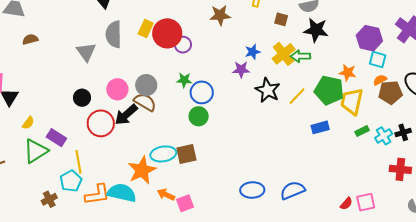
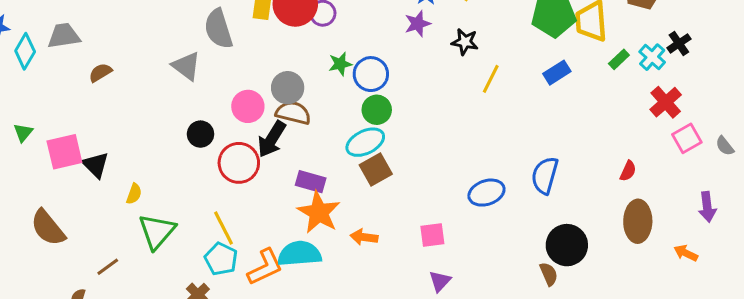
black star: (268, 90) -> (465, 42), size x0.7
yellow line: (297, 96) -> (491, 79), moved
purple rectangle: (56, 138) -> (311, 182), moved
cyan ellipse: (163, 154) -> (365, 142), moved
red cross: (400, 169) -> (666, 102), moved, turned -30
blue semicircle: (293, 190) -> (545, 175), turned -35
pink square: (366, 202) -> (687, 138), moved
pink square: (185, 203) -> (432, 235), moved, turned 30

